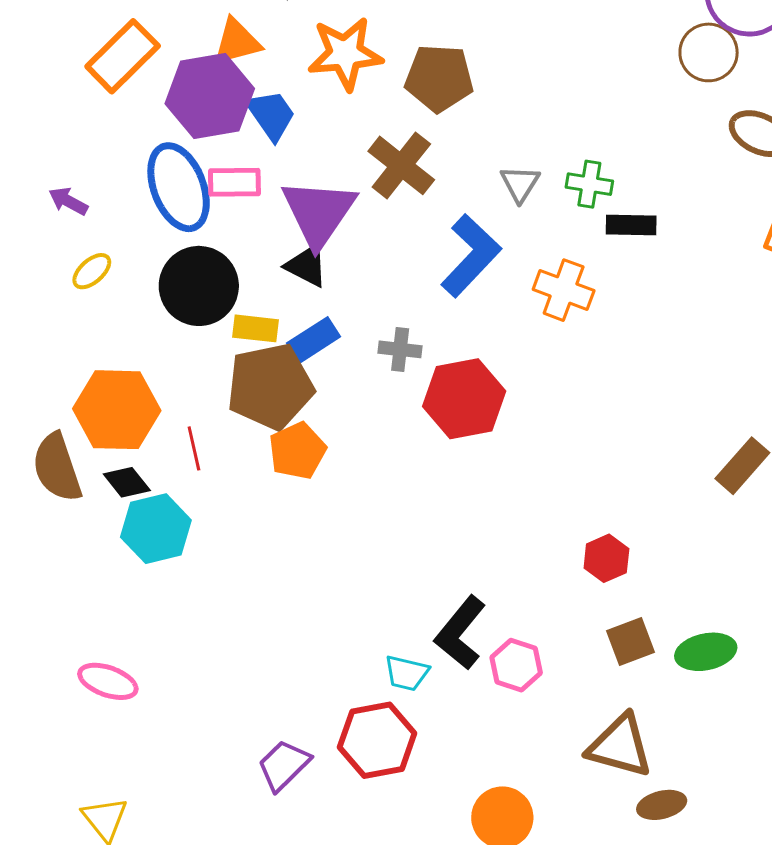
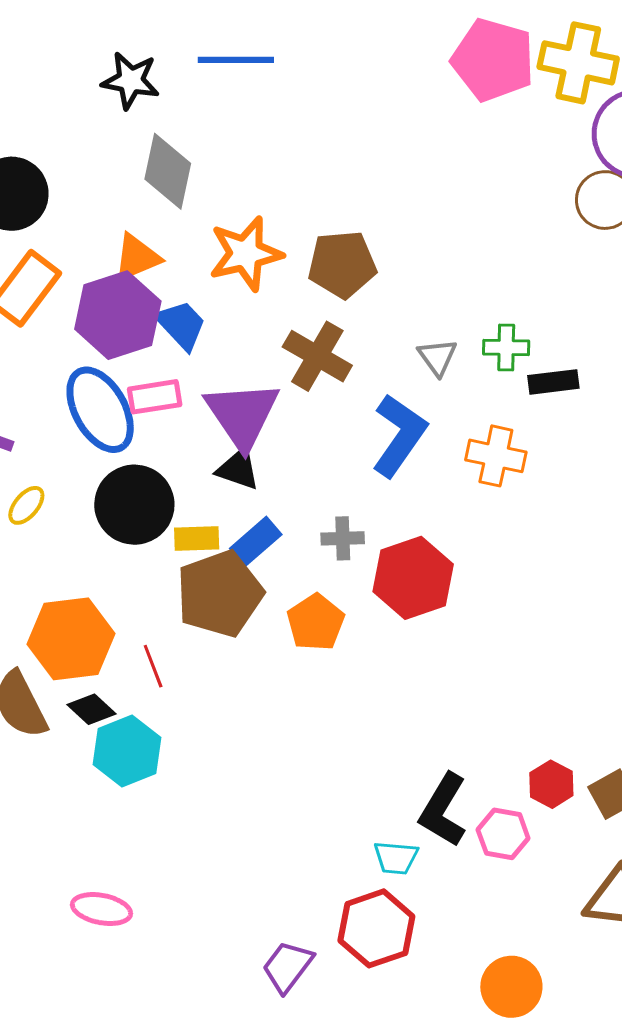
orange pentagon: (297, 451) -> (316, 622), moved
red hexagon: (606, 558) -> (551, 784), moved

